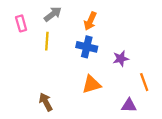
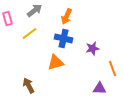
yellow line: (47, 41) -> (30, 33), turned 49
orange triangle: (91, 84) -> (56, 62), moved

